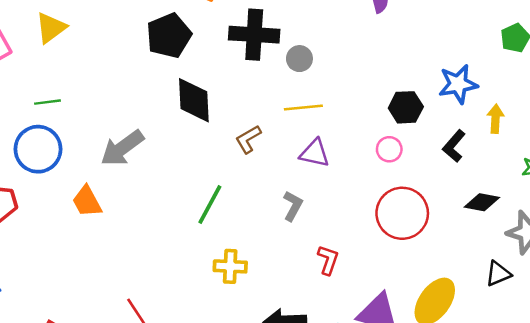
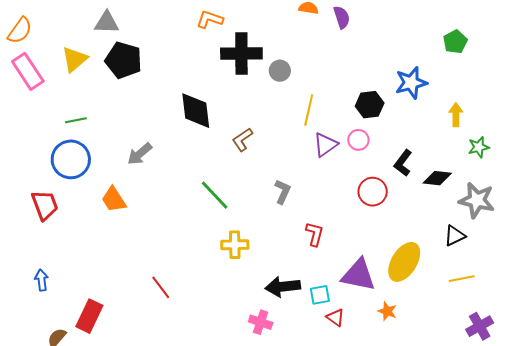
black pentagon: (169, 36) -> (124, 60), moved, turned -30
yellow line: (303, 108) -> (309, 110), moved, turned -68
yellow arrow: (496, 119) -> (456, 115), moved
black L-shape: (454, 146) -> (403, 163), moved
gray arrow: (122, 148) -> (140, 154), size x0.7
purple triangle: (315, 153) -> (326, 145), moved, turned -44
green line: (210, 205) -> (215, 195), turned -68
red circle: (402, 213) -> (373, 192), size x0.7

